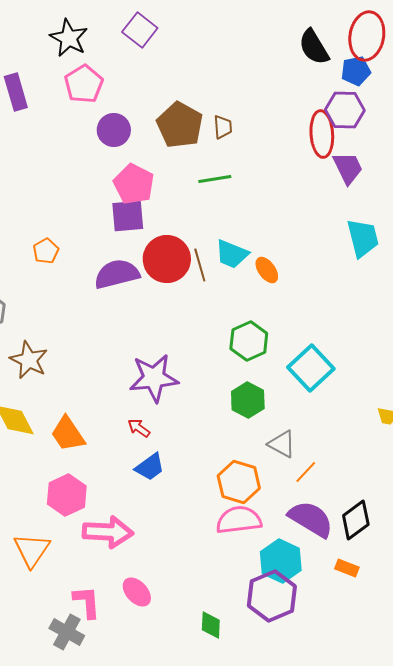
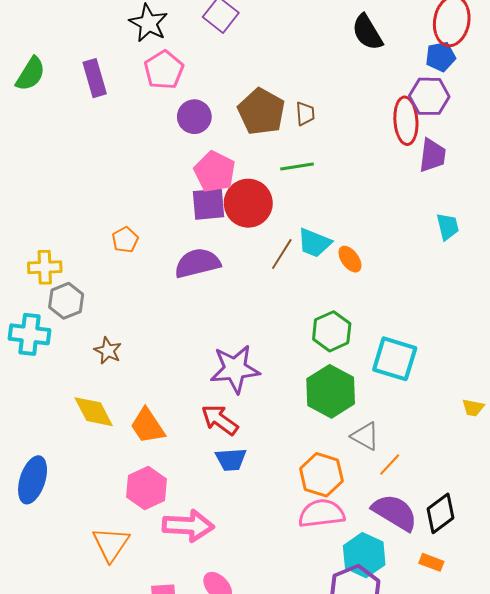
black semicircle: (314, 47) -> (367, 32), moved
purple trapezoid: (348, 168) -> (432, 155), turned 33
cyan trapezoid: (363, 238) -> (448, 227), size x0.7
red circle: (167, 259) -> (248, 203), moved
brown line: (200, 265) -> (282, 254), turned 48
brown star: (29, 360) -> (108, 351), size x0.7
cyan square: (311, 368) -> (395, 359), turned -30
green hexagon: (248, 400) -> (331, 391), size x1.4
red arrow: (139, 428) -> (220, 420), size x1.6
blue trapezoid: (150, 467) -> (231, 460), turned 32

